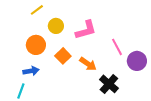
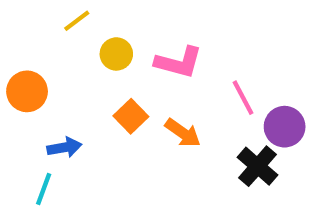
pink L-shape: (86, 30) -> (179, 62), turned 30
orange circle: (36, 45) -> (27, 91), moved
black cross: (109, 84) -> (258, 166), moved

